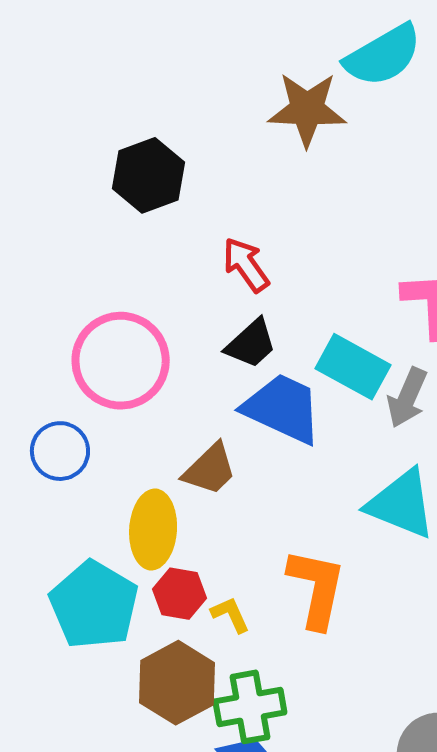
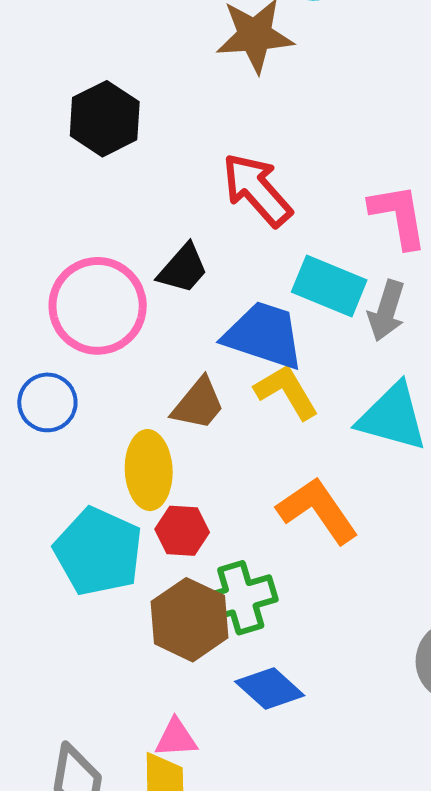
red arrow: (246, 265) -> (257, 190), moved, size x1.4
black trapezoid: (251, 344) -> (183, 269), moved
orange L-shape: (316, 588) -> (318, 510), turned -40
yellow L-shape: (230, 615) -> (286, 392), moved, size x1.6
green cross: (250, 707) -> (241, 598), moved

